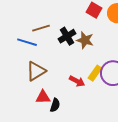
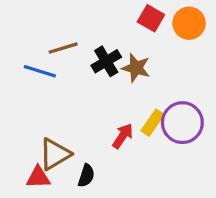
brown triangle: (36, 71) -> (55, 154), moved
red arrow: (77, 81) -> (123, 136), turned -84
red triangle: (43, 97) -> (38, 177), moved

